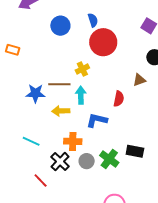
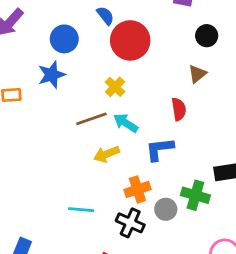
blue star: (35, 93) -> (52, 75), moved
cyan arrow: (81, 95) -> (126, 123), turned -36

